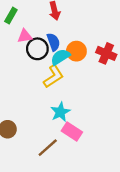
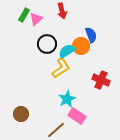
pink triangle: (25, 36) -> (36, 19), moved, turned -32
blue semicircle: (53, 42) -> (91, 35), moved
red cross: (106, 53) -> (101, 80), moved

